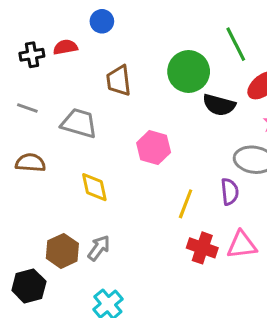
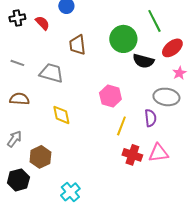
red semicircle: (65, 47) -> (42, 23), turned 56
black cross: (32, 55) -> (17, 18), moved
pink hexagon: (154, 148) -> (110, 96), moved
gray arrow: (99, 248) -> (14, 139), moved

